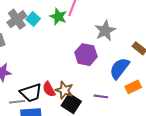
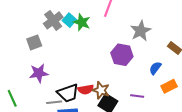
green star: (58, 17) -> (82, 22), moved
blue semicircle: (119, 68) -> (155, 68), size x0.6
red semicircle: (49, 89) -> (86, 89), turned -70

